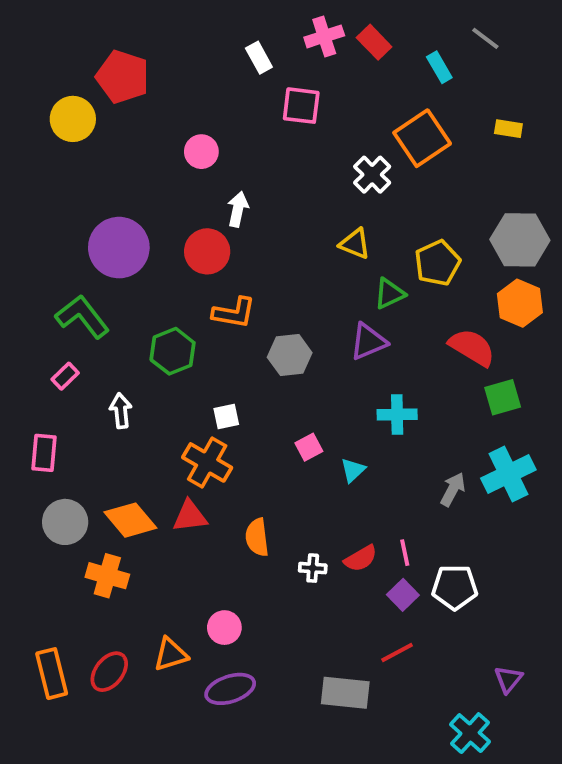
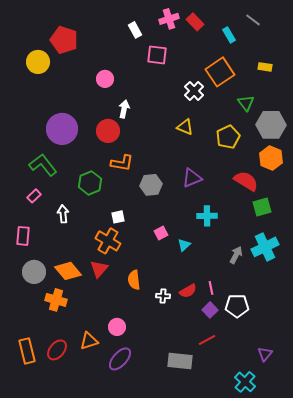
green triangle: (389, 294) -> (246, 103), moved, turned -42
red triangle: (190, 516) -> (99, 269), turned -42
purple ellipse: (230, 689) -> (120, 359), turned -30

